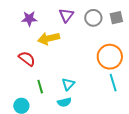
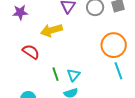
purple star: (29, 19) -> (20, 12), moved
green line: (40, 87) -> (56, 74), moved

